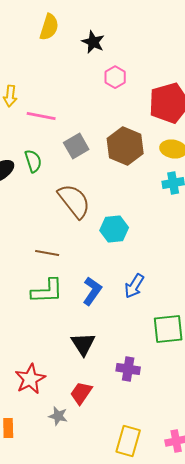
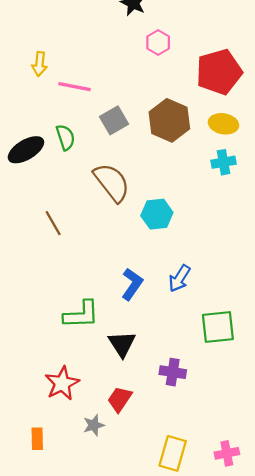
brown line: (47, 253) -> (53, 223), moved, turned 50
green L-shape: (47, 291) -> (81, 315), moved
gray star: (58, 416) -> (94, 425), turned -30

